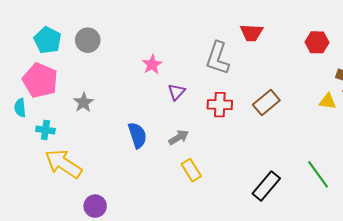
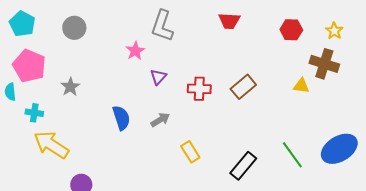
cyan pentagon: (48, 40) -> (22, 24), moved
gray L-shape: (218, 58) -> (162, 26), moved
yellow rectangle: (191, 170) -> (190, 152), moved

